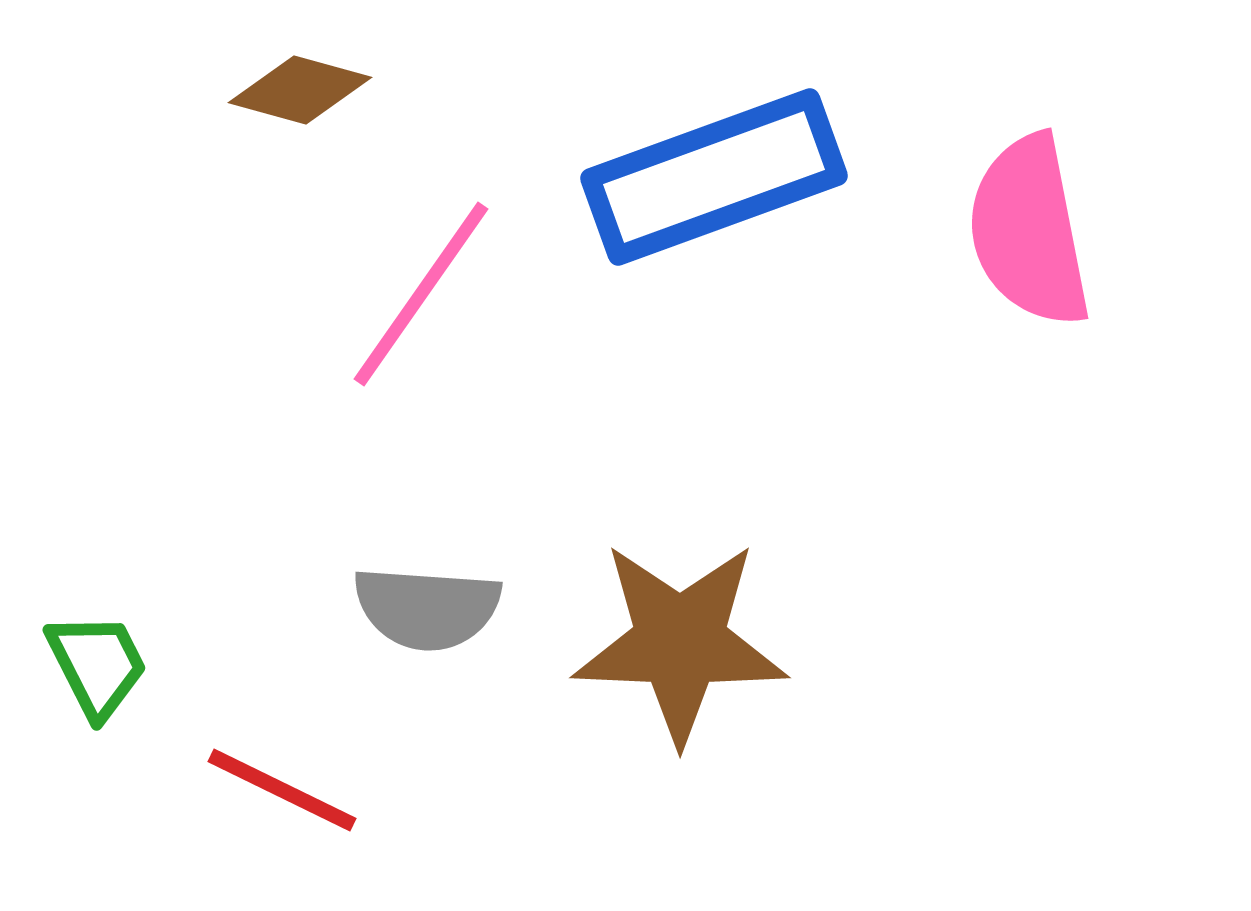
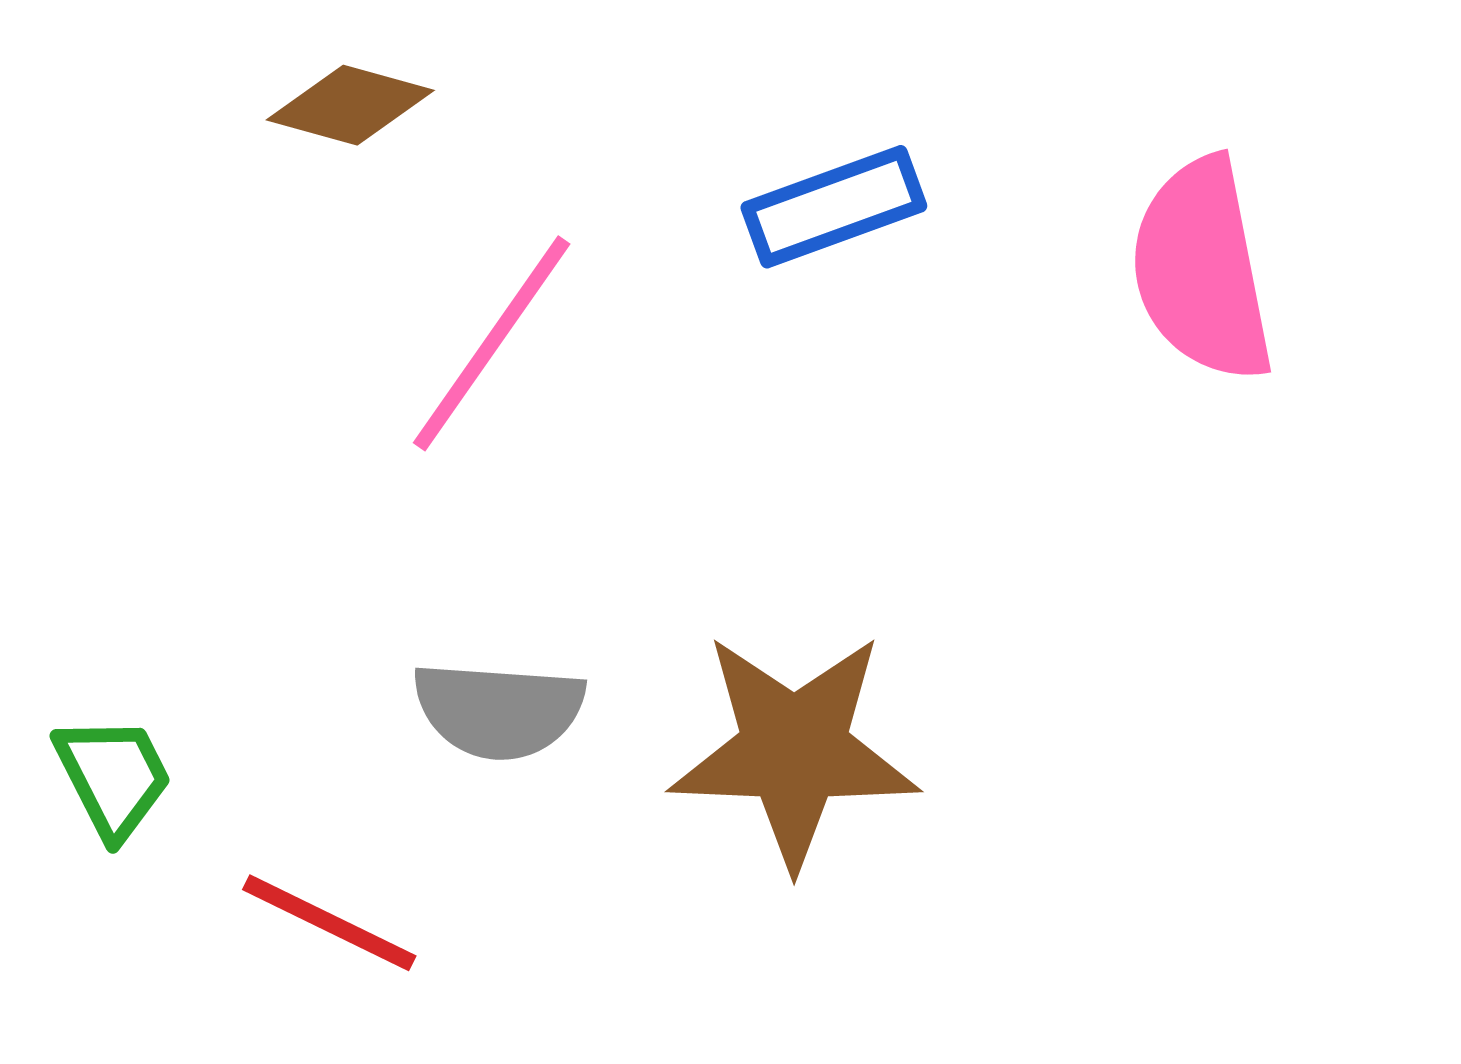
blue rectangle: (714, 177) -> (834, 207), size x0.6

